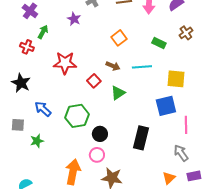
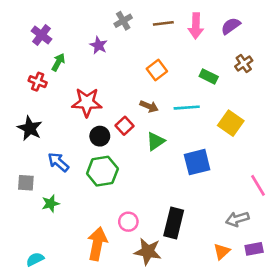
yellow square: (176, 79) -> (231, 123), turned 30
blue square: (166, 106) -> (197, 162), moved
pink line: (186, 125) -> (258, 185), moved, turned -30
black circle: (100, 134) -> (100, 136), moved
black rectangle: (141, 138) -> (174, 223), moved
gray arrow: (181, 153) -> (237, 219), turned -72

